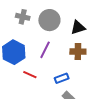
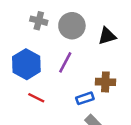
brown cross: (78, 52) -> (105, 82), moved
red line: (30, 75) -> (36, 98), moved

